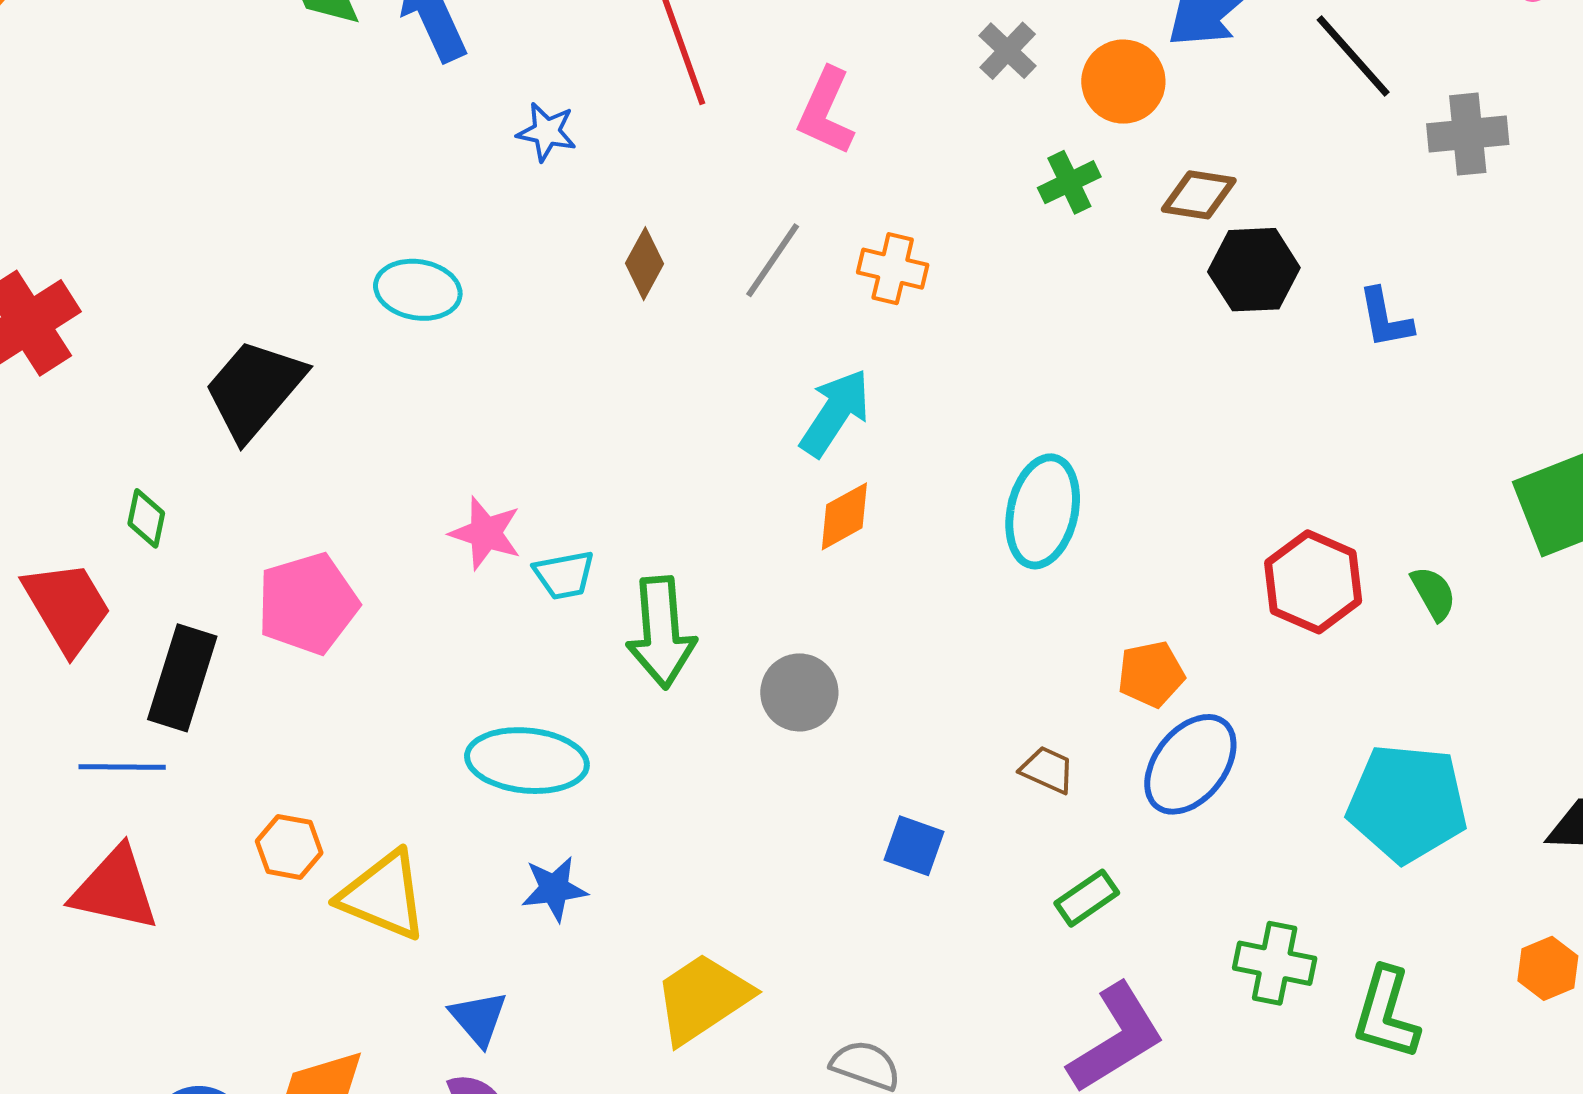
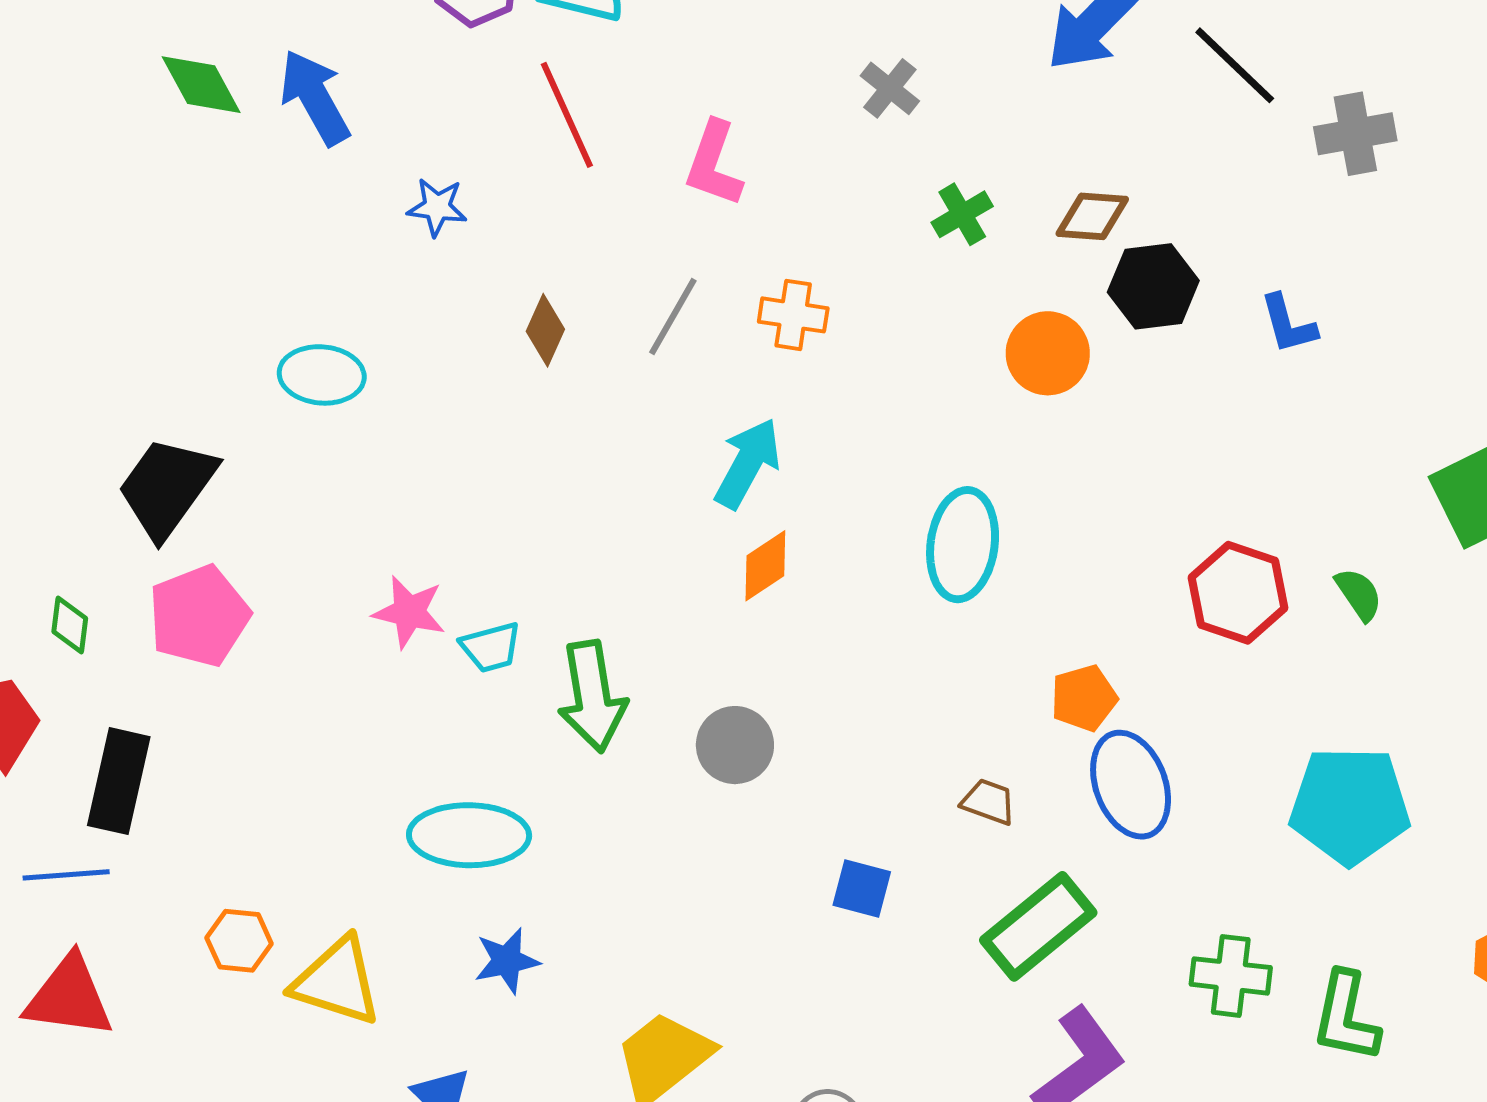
orange circle: (1123, 82) -> (1048, 353), moved
pink pentagon: (308, 604) -> (199, 616), moved
blue ellipse: (1190, 764) -> (1131, 785), turned -54
green rectangle: (1087, 898) -> (1038, 926), size x1.8

